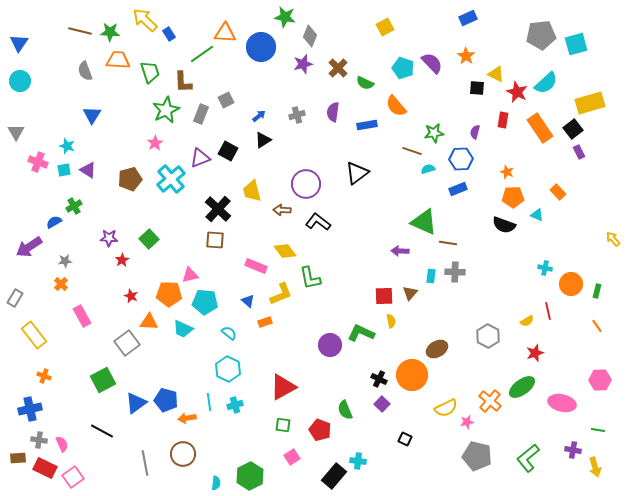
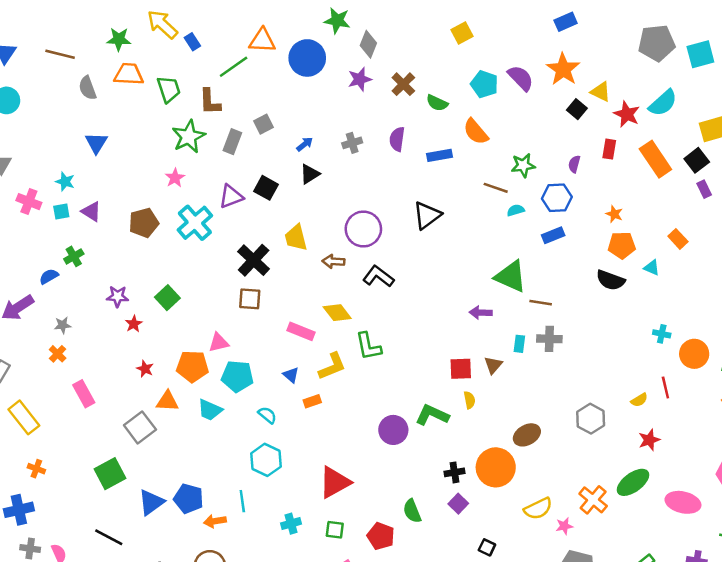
brown line: (80, 31) -> (60, 54), moved
orange star: (466, 56) -> (563, 69), size x1.5
black square: (477, 88) -> (577, 109), turned 35
black cross: (379, 379) -> (455, 472), turned -35
cyan cross: (235, 405) -> (291, 524), moved

